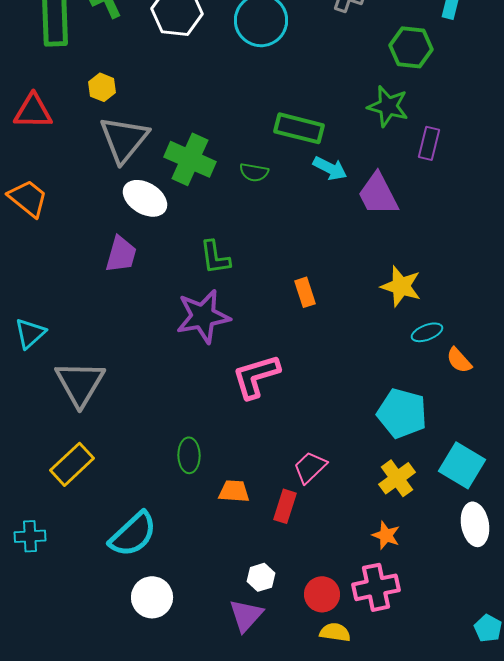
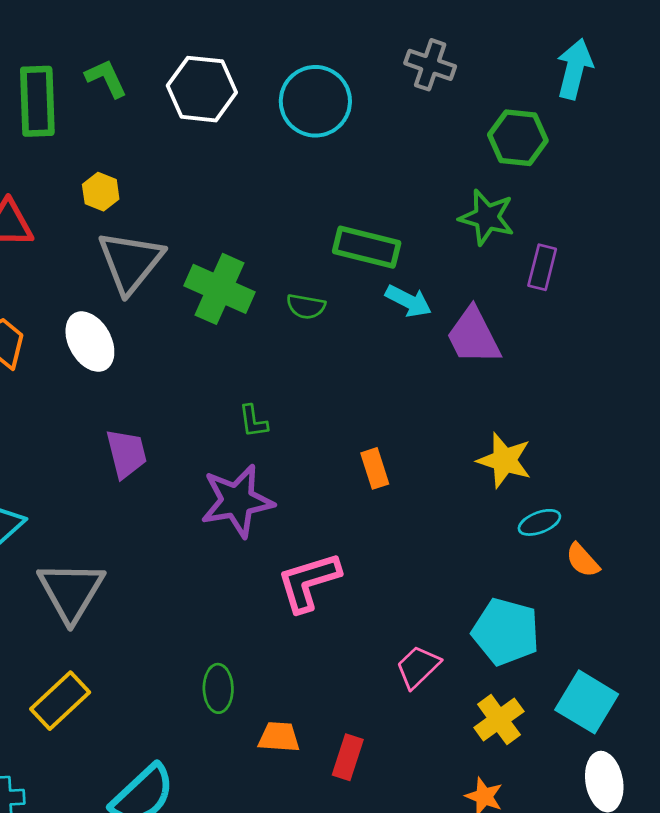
white ellipse: (145, 198) -> (90, 342), moved, turned 30
purple trapezoid: (121, 254) -> (126, 454), moved, turned -30
green L-shape: (215, 257) -> (253, 421), size x0.7
pink trapezoid: (310, 467) -> (418, 667), moved

